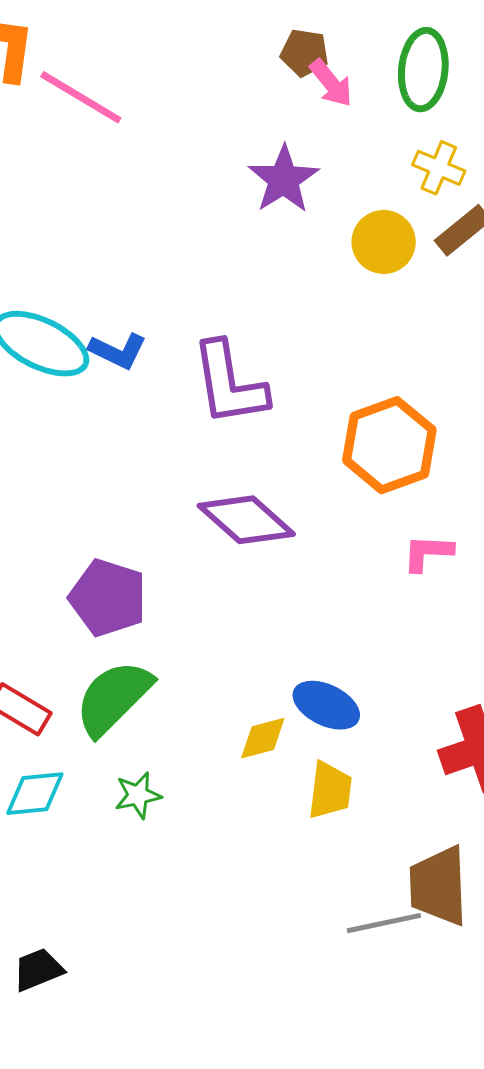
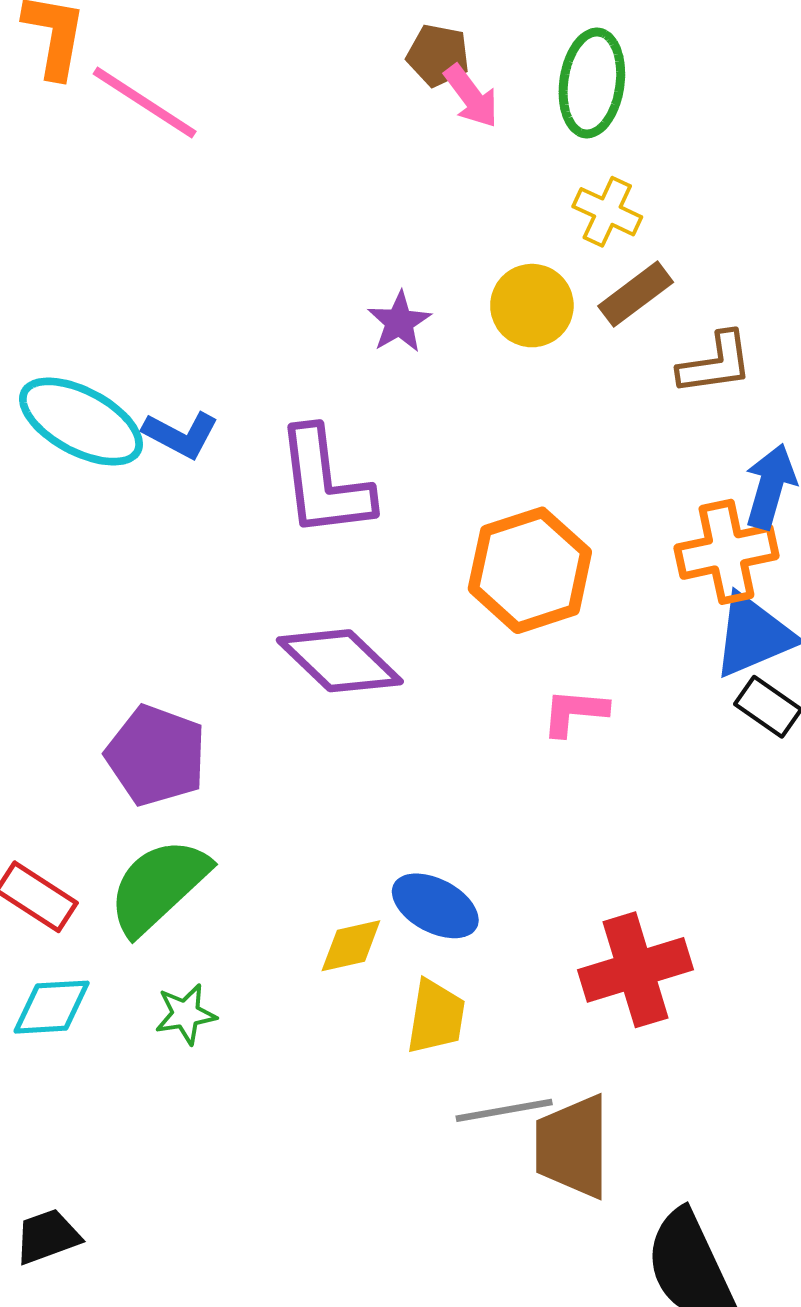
purple star: (284, 179) -> (399, 322), moved, size x0.7
gray line: (384, 923) -> (504, 1110), moved

